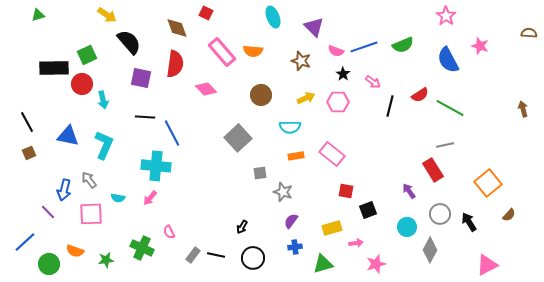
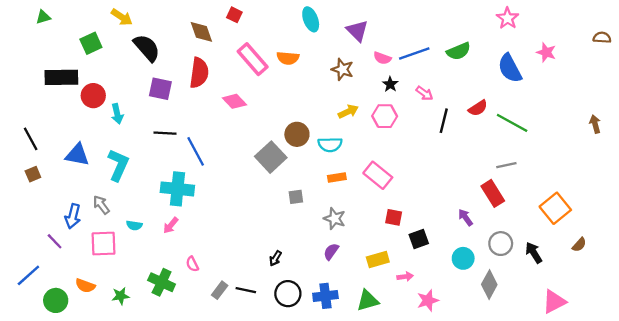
green square: (87, 55) -> (91, 43), moved
brown circle: (261, 95) -> (297, 134), moved
gray star: (283, 192) -> (335, 219), moved
blue cross: (295, 247) -> (325, 296), moved, size x1.5

